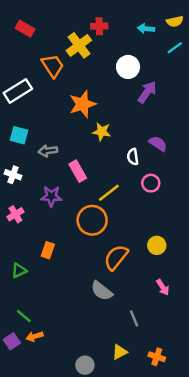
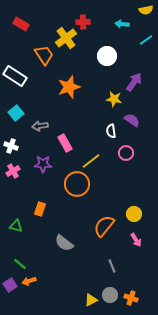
yellow semicircle: (175, 21) -> (146, 10), moved
white rectangle: (18, 91) -> (15, 76), turned 65
purple arrow: (147, 92) -> (134, 82), moved
yellow star: (102, 132) -> (114, 99), moved
cyan square: (19, 135) -> (16, 113), turned 35
pink cross: (15, 214) -> (13, 171), moved
yellow circle: (157, 245) -> (134, 214), moved
orange semicircle: (116, 257) -> (104, 226), moved
green triangle: (19, 271) -> (16, 226), turned 40
gray semicircle: (102, 291) -> (64, 243), moved
yellow triangle: (120, 352) -> (91, 300), moved
gray circle: (85, 365) -> (110, 295), moved

